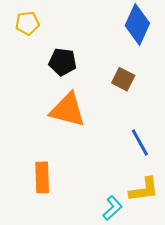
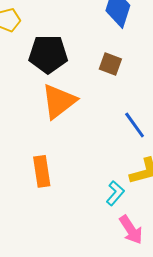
black pentagon: (63, 62) -> (48, 54), size x1.4
orange triangle: (68, 110) -> (59, 101), turned -45

